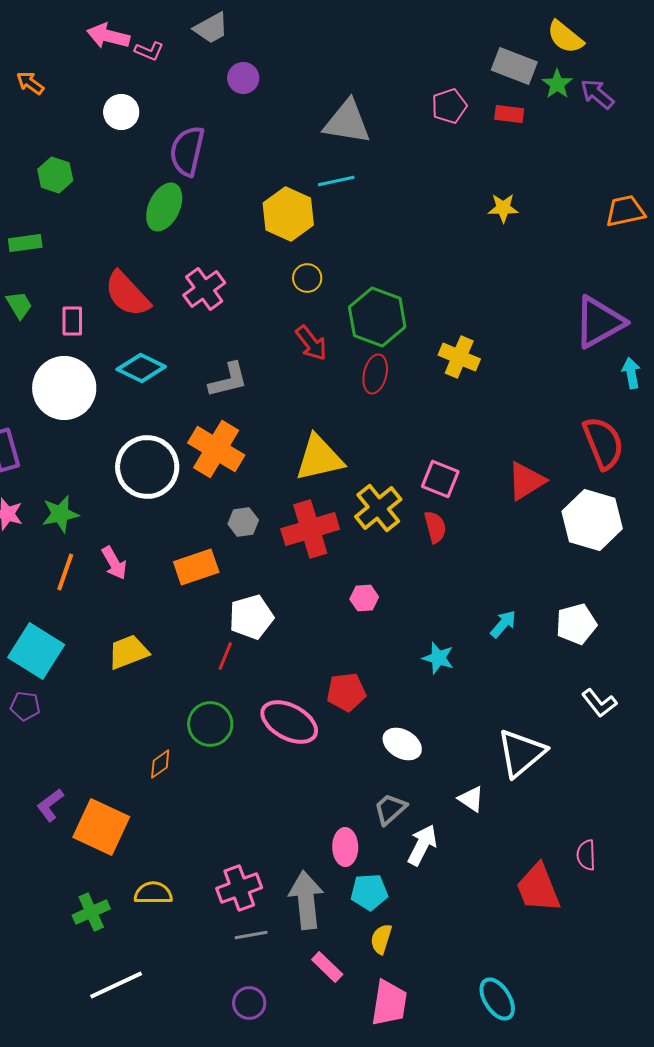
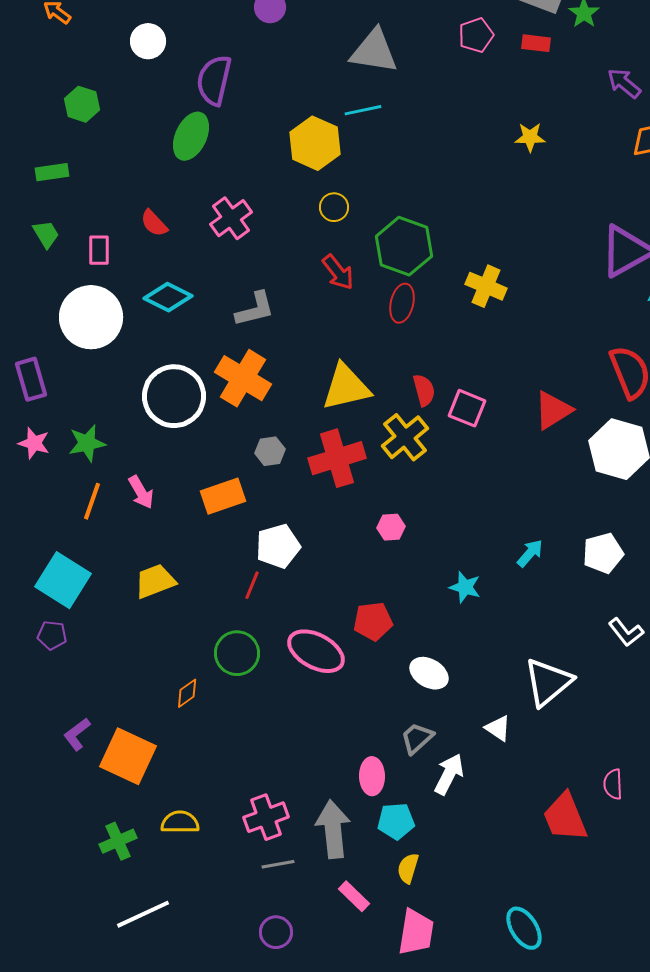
purple arrow: (597, 94) -> (624, 83), moved
red semicircle: (127, 294) -> (154, 223), size x0.6
red semicircle: (435, 527) -> (424, 390), moved

